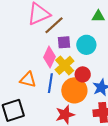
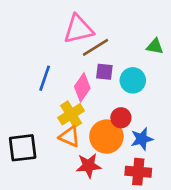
yellow cross: (65, 65) -> (71, 114), moved
orange triangle: (28, 80) -> (70, 137), moved
blue line: (50, 83) -> (45, 78), moved

